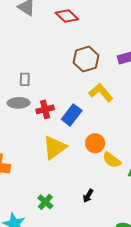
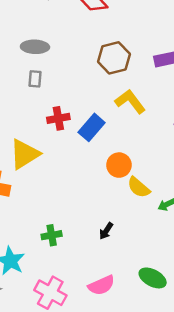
gray ellipse: (19, 103) -> (35, 47), moved
yellow triangle: (55, 147) -> (25, 154), moved
green cross: (45, 202) -> (52, 235), turned 35

